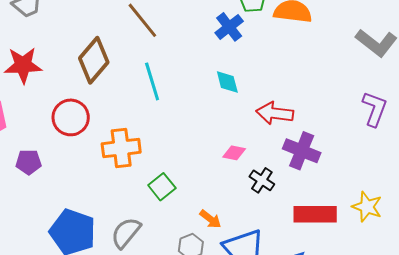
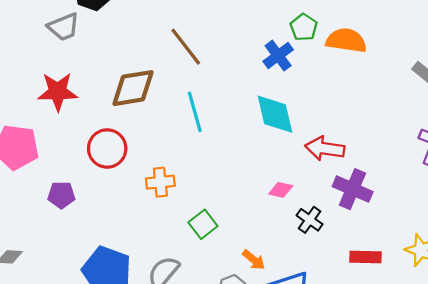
brown diamond: (94, 60) -> (133, 88), turned 39
cyan diamond: (227, 82) -> (275, 114), size x1.6
orange cross: (121, 148) -> (160, 182), size x0.7
red rectangle: (315, 214) -> (366, 257), size x0.7

